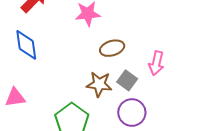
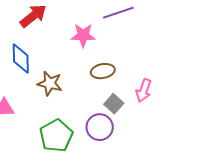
brown star: (99, 84) -> (50, 83), moved
purple circle: (132, 113) -> (100, 127), moved

